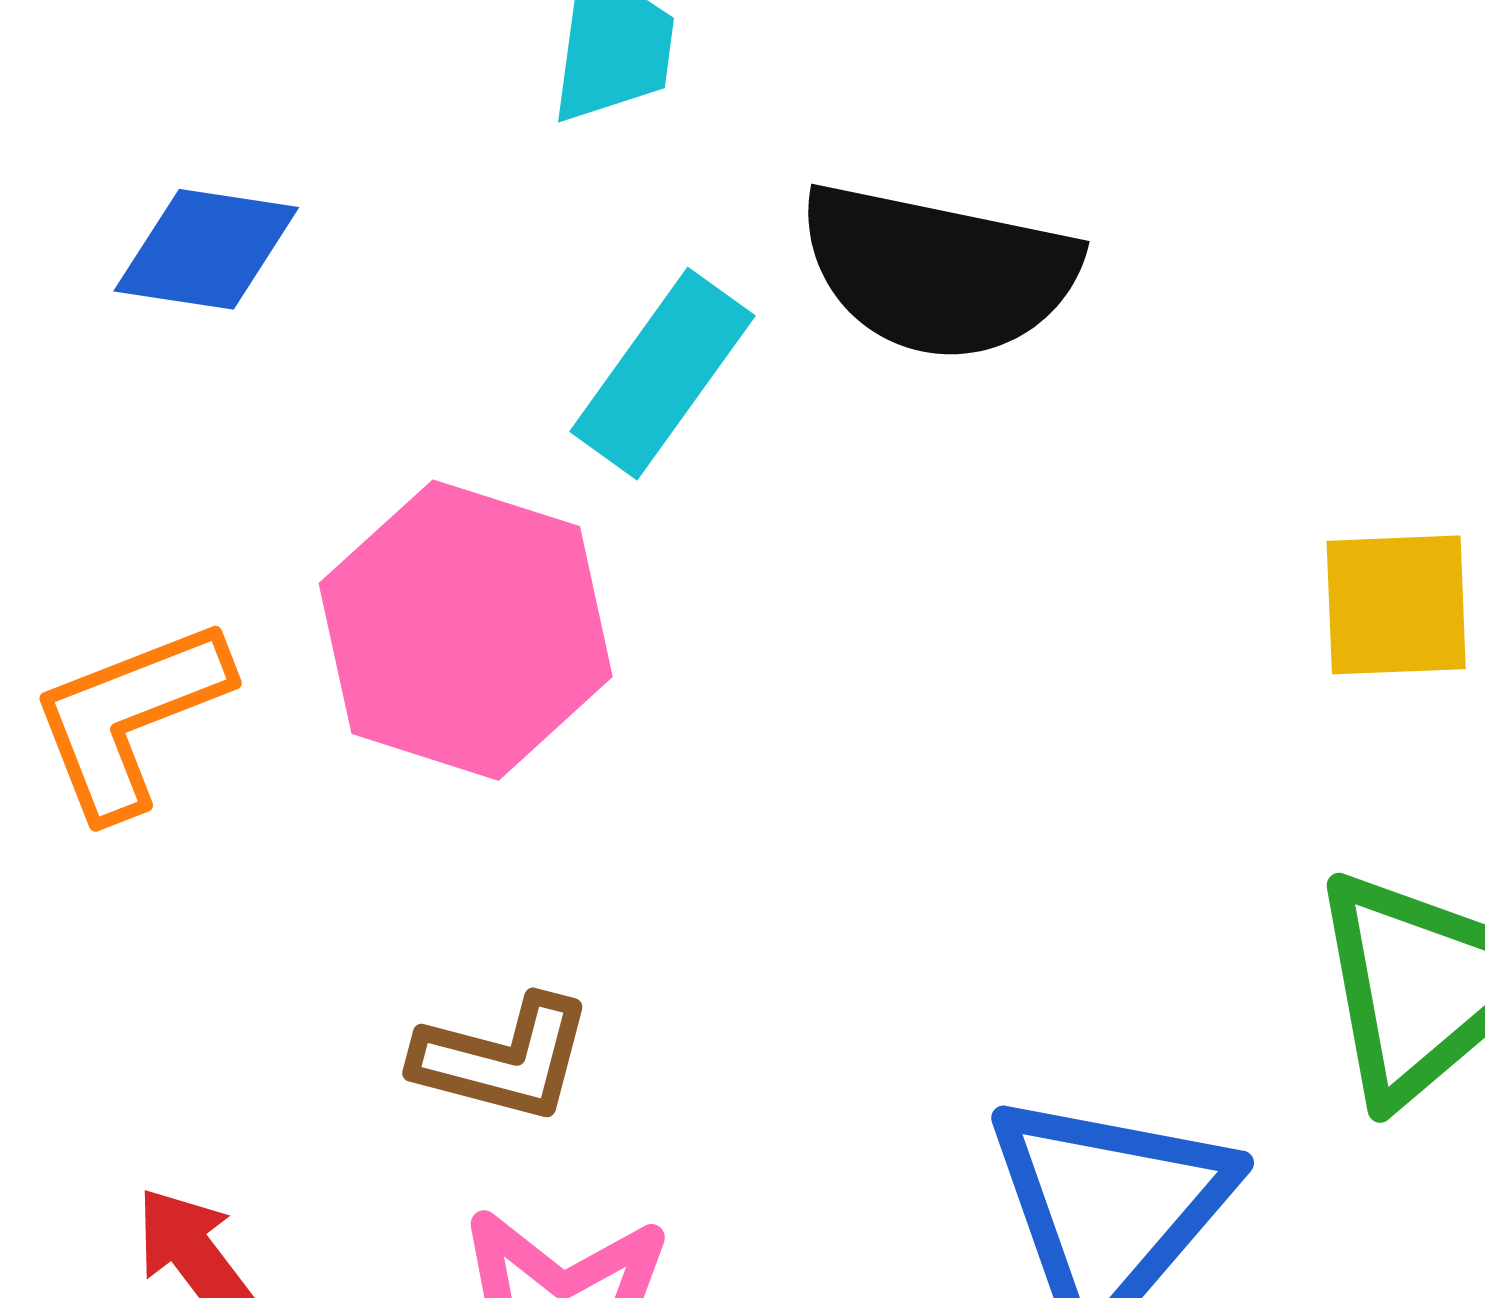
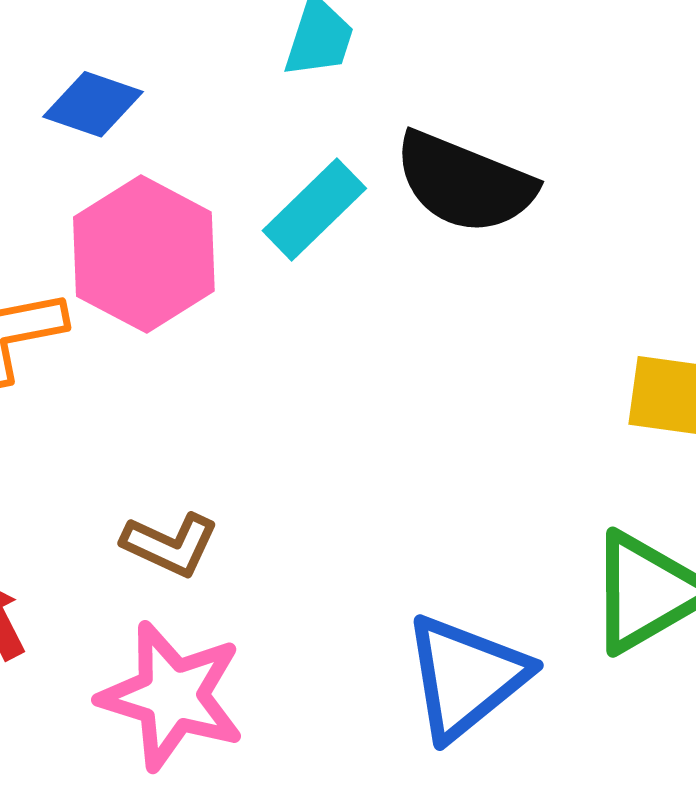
pink hexagon: (466, 630) -> (144, 254), moved

